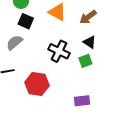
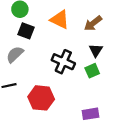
black triangle: (90, 42) -> (96, 50), turned 32

